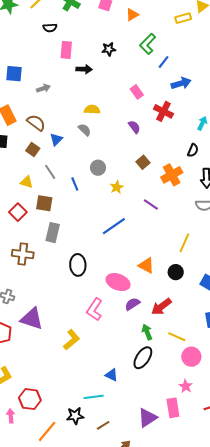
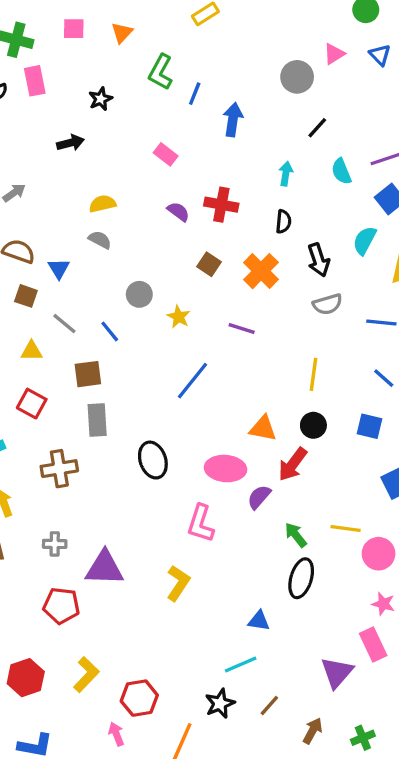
pink rectangle: (66, 50) -> (35, 81), moved
blue arrow: (181, 83) -> (233, 120), turned -48
red cross: (163, 111) -> (221, 205), moved
brown square: (44, 203) -> (88, 374), moved
red arrow: (161, 307) -> (293, 464), moved

